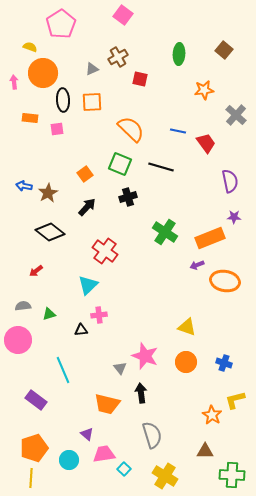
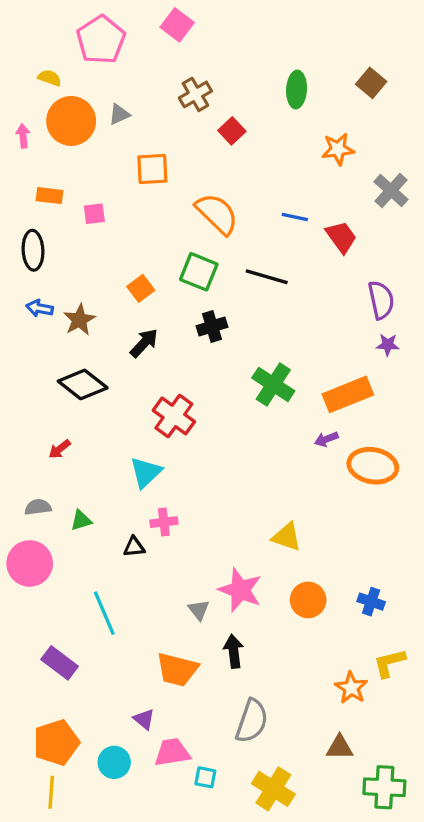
pink square: (123, 15) -> (177, 25), moved
gray triangle: (92, 69) -> (119, 114), moved
red square: (140, 79) -> (232, 131), turned 35
black ellipse: (63, 100) -> (33, 250), moved
purple star: (234, 217) -> (388, 345), moved
yellow triangle: (187, 327) -> (287, 537), moved
gray semicircle: (152, 435) -> (252, 721), turned 36
cyan square: (124, 469) -> (205, 777), turned -32

